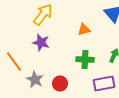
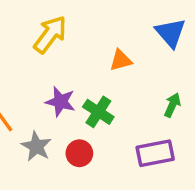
purple star: (41, 43) -> (60, 102), moved
green cross: (85, 60) -> (98, 112), moved, turned 30

